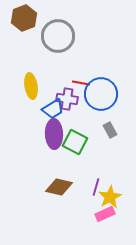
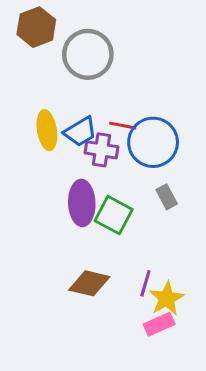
blue trapezoid: (53, 109) -> (80, 132), moved

